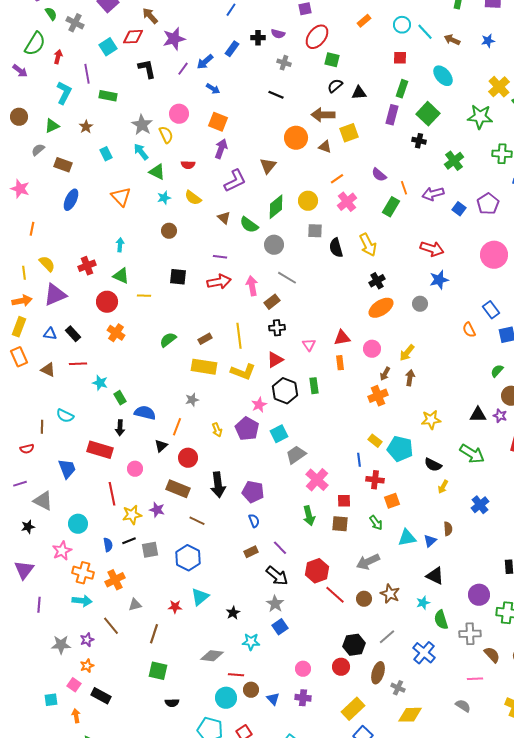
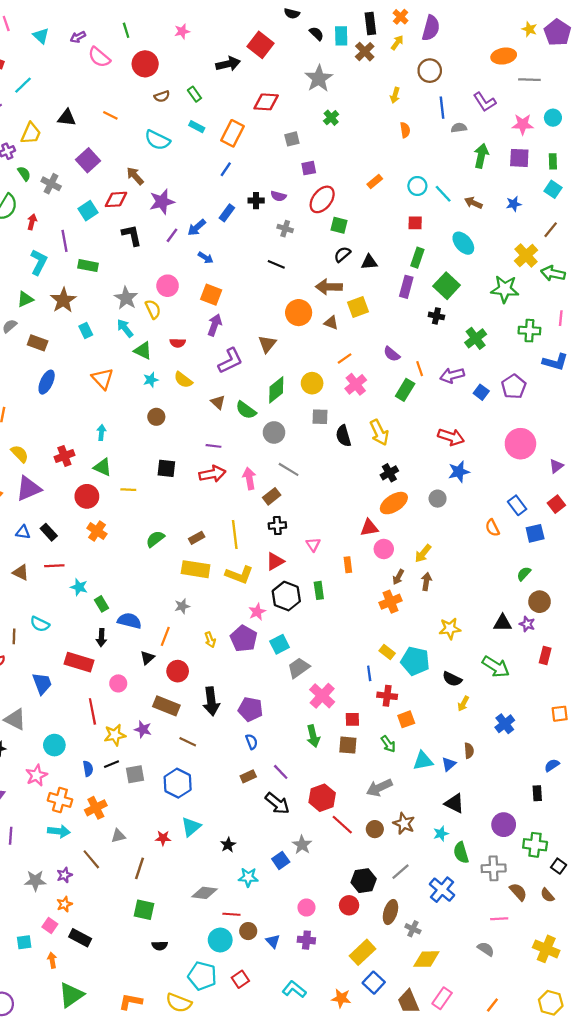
brown star: (86, 127) -> (63, 300), size x1.6
red triangle: (342, 338) -> (369, 528), moved
gray star: (275, 604) -> (302, 845), moved

